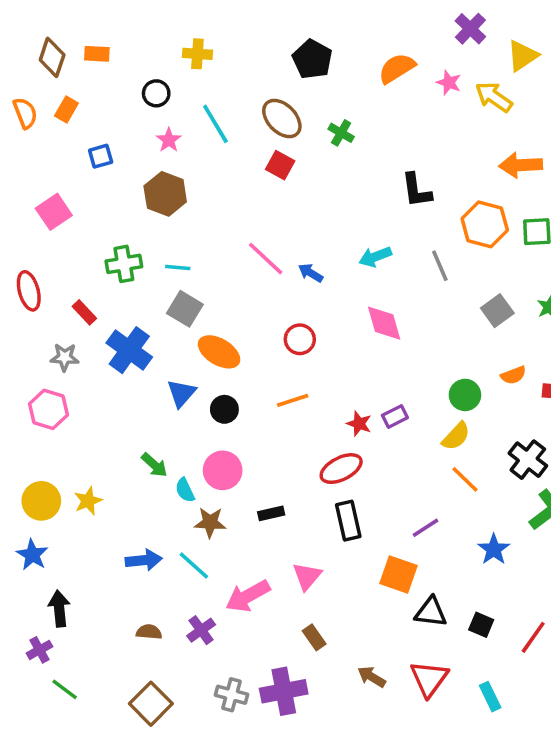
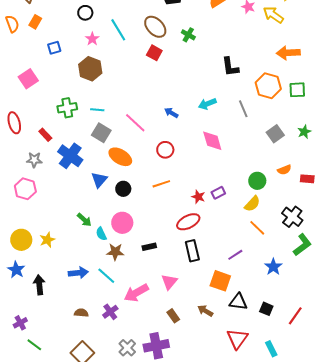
pink line: (266, 259) -> (135, 123), moved
black arrow: (59, 609) -> (39, 285), moved
brown arrow: (372, 677) -> (205, 311), moved
gray cross: (232, 695) -> (127, 348), turned 30

